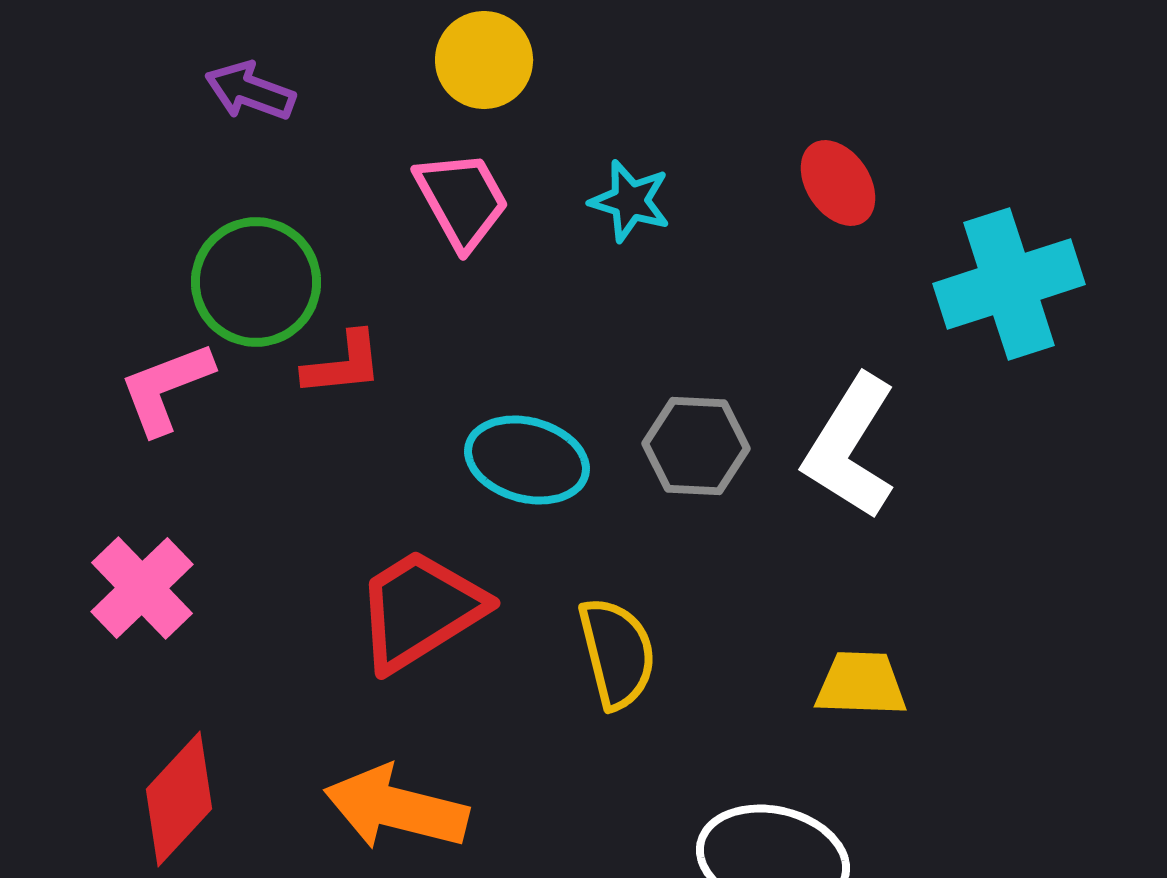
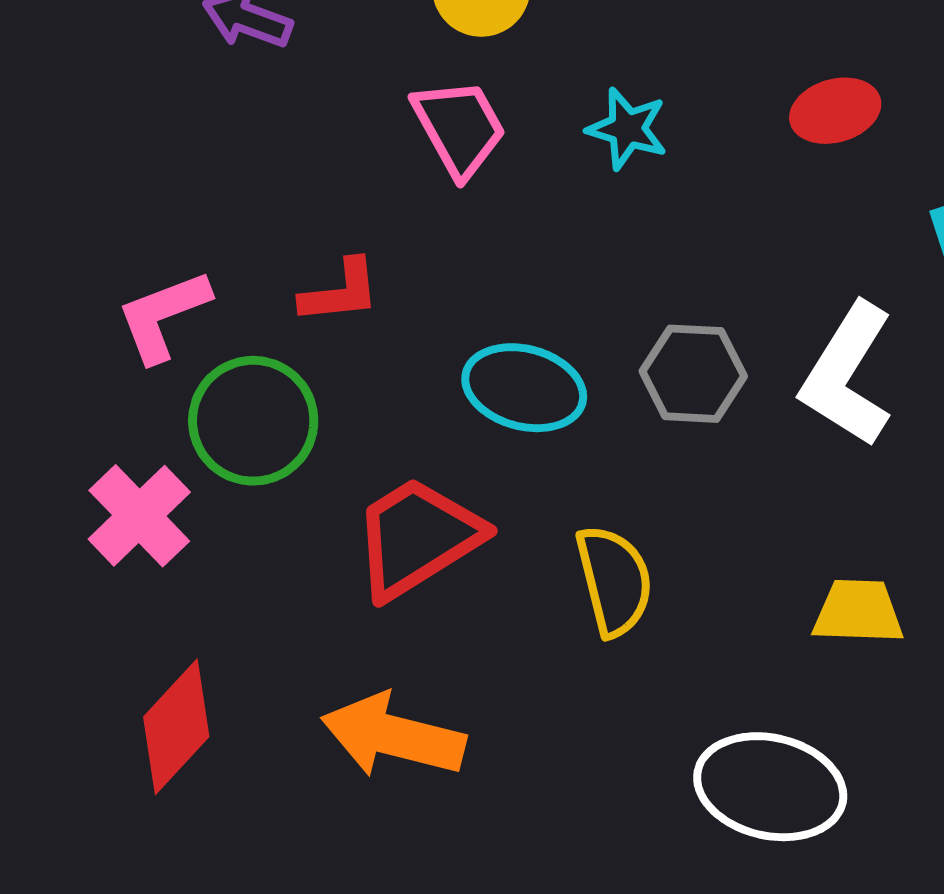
red ellipse: (838, 183) -> (835, 111), turned -72
green circle: (256, 282) -> (253, 421), moved

